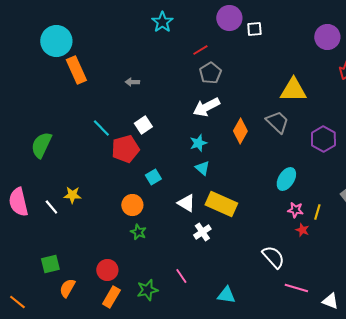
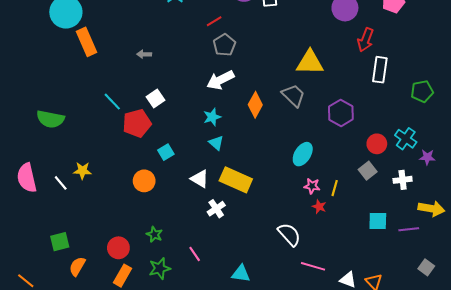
green semicircle: (41, 145) -> (50, 119), turned -104
green star: (138, 232) -> (154, 234), moved

